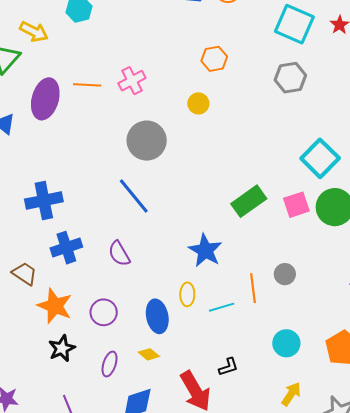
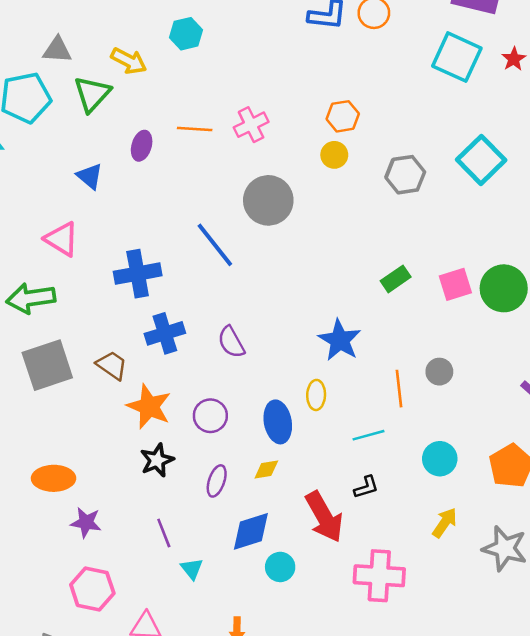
orange hexagon: (214, 59) -> (343, 116), moved
gray hexagon: (290, 78) -> (405, 175), moved
purple ellipse: (45, 99) -> (142, 146), size x0.6
cyan square: (320, 158) -> (481, 160), moved
blue line: (134, 196) -> (215, 245), moved
green rectangle: (249, 201) -> (396, 279), size x0.7
cyan line: (222, 307) -> (368, 435), moved
yellow diamond: (149, 354) -> (266, 470), turned -50

